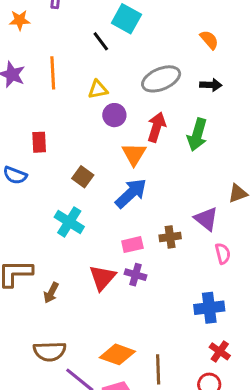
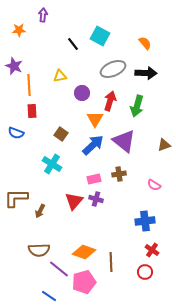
cyan square: (126, 19) -> (100, 36), moved
orange line: (53, 73) -> (29, 85), moved
black arrow: (211, 85) -> (146, 73), size x1.5
yellow triangle: (98, 89) -> (60, 76), moved
purple triangle: (206, 219) -> (124, 141), moved, size x1.4
pink semicircle: (223, 254) -> (154, 185), turned 136

